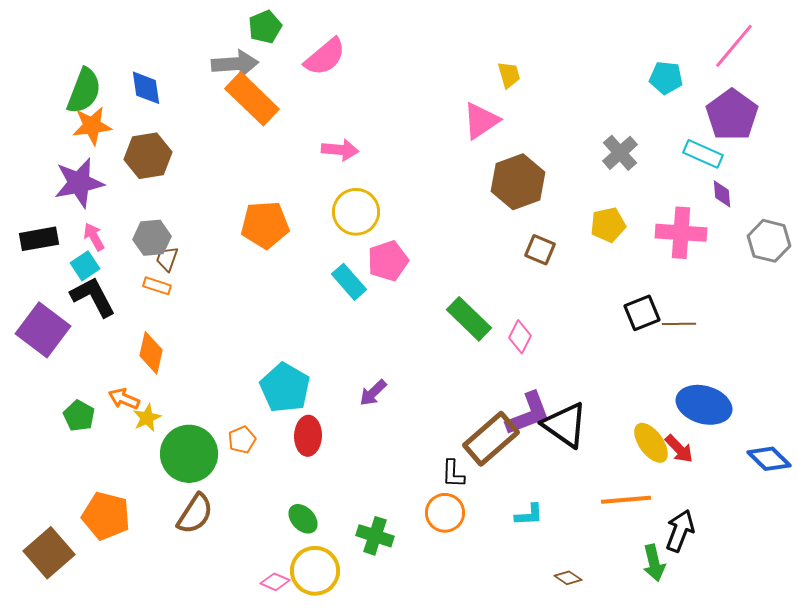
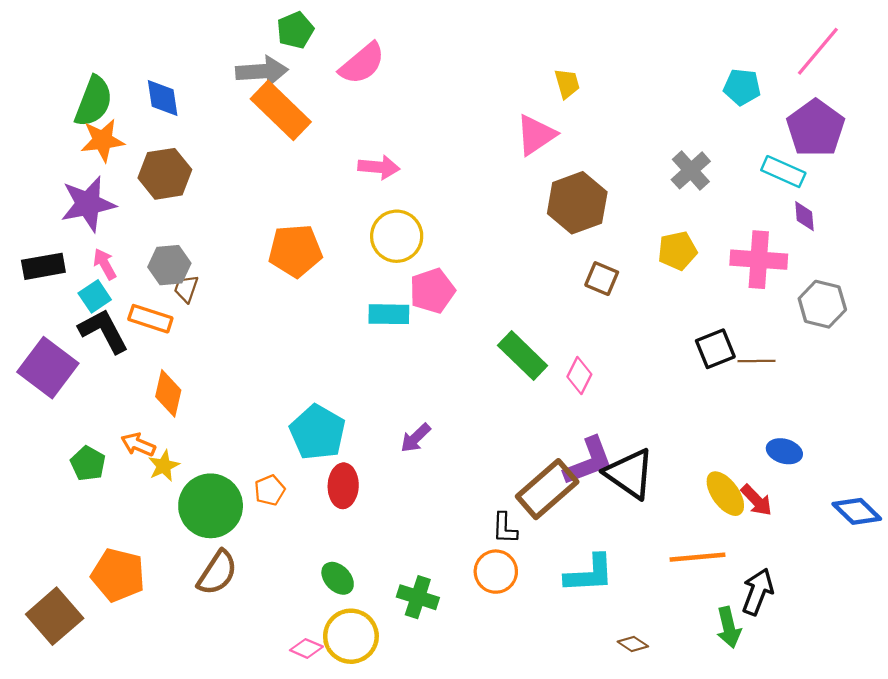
gray hexagon: (769, 241) -> (822, 304), moved
cyan rectangle: (349, 282) -> (389, 314), turned -48
orange rectangle: (157, 286) -> (150, 319), moved, size x1.4
blue ellipse: (704, 405) -> (784, 451), size x0.6
cyan L-shape: (529, 515) -> (589, 574), size x1.6

